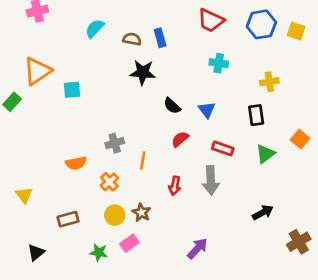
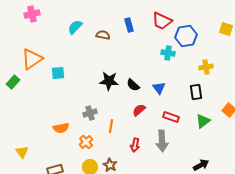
blue hexagon: (261, 24) -> (186, 36), moved
blue rectangle: (160, 38) -> (129, 25), moved
black star: (143, 72) -> (109, 81), moved

